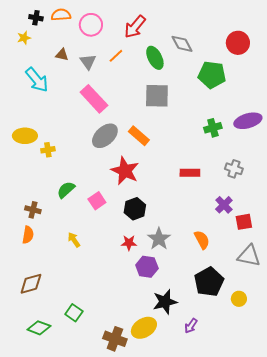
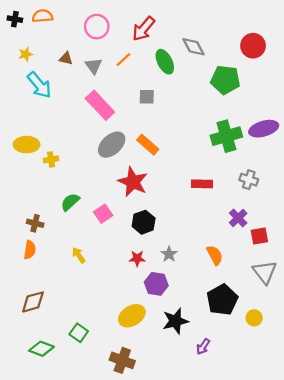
orange semicircle: (61, 15) -> (43, 16), moved
black cross: (36, 18) -> (15, 19), moved
yellow star: (24, 38) -> (26, 54), moved
gray square: (157, 96) -> (147, 97), moved, size x0.6
green cross: (213, 128) -> (226, 136), size x1.6
gray star: (159, 239) -> (169, 254), size x0.7
gray triangle: (249, 256) -> (265, 272), turned 40
yellow ellipse: (144, 328) -> (132, 316), moved

